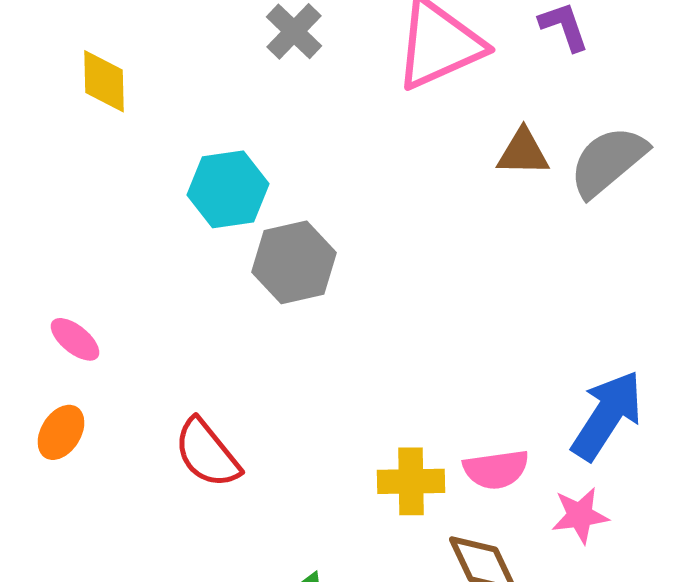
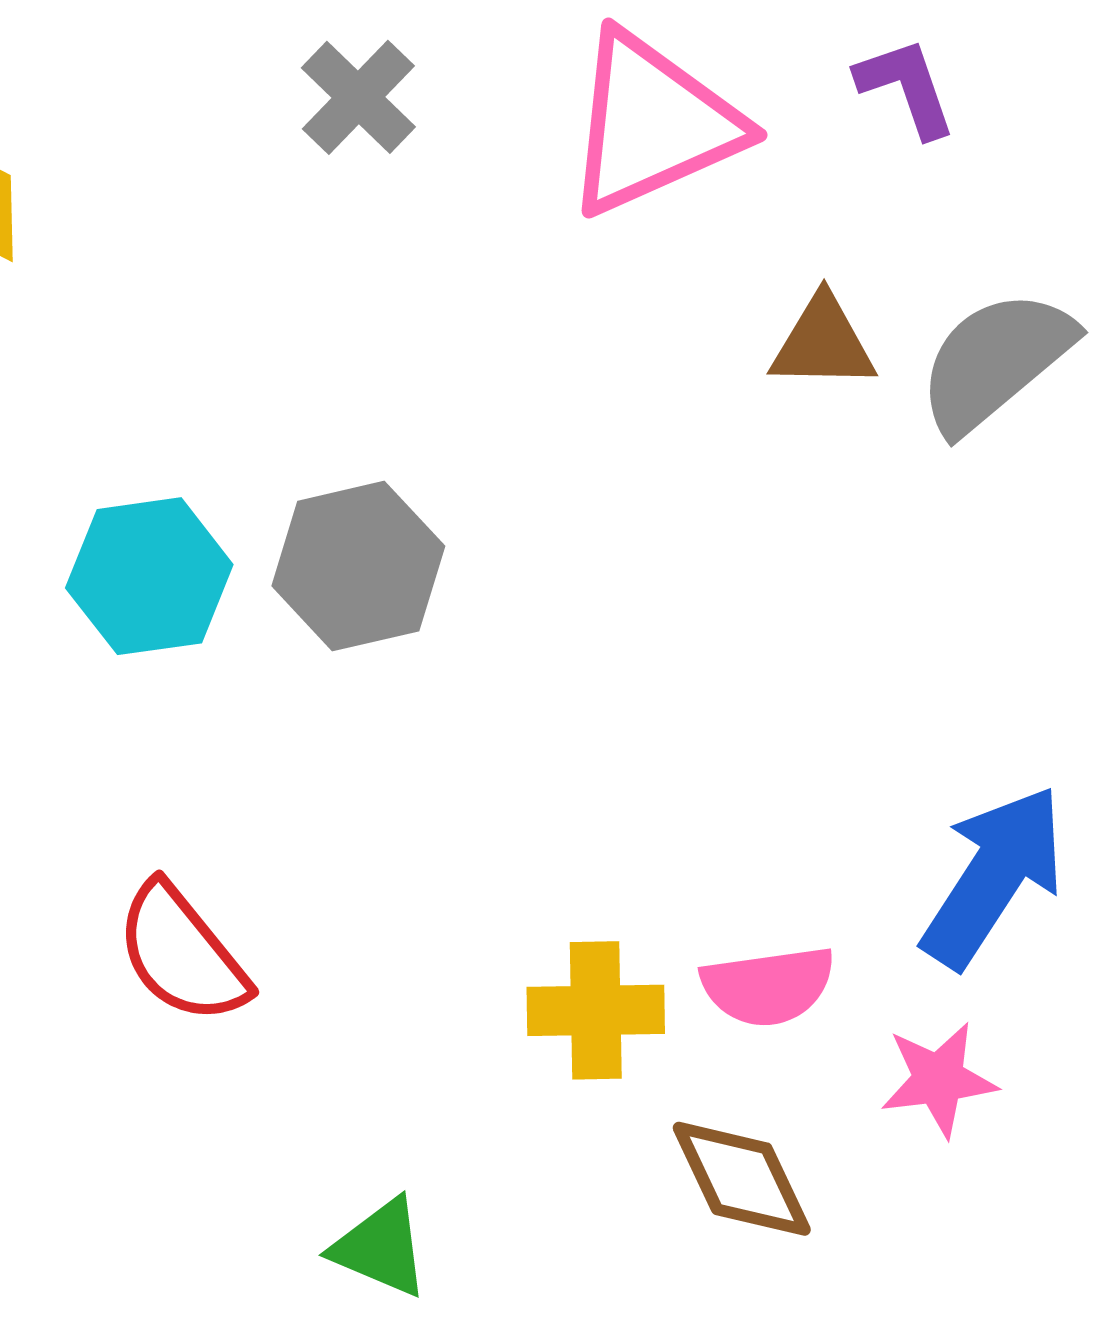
cyan hexagon: (228, 189) -> (149, 576), moved

